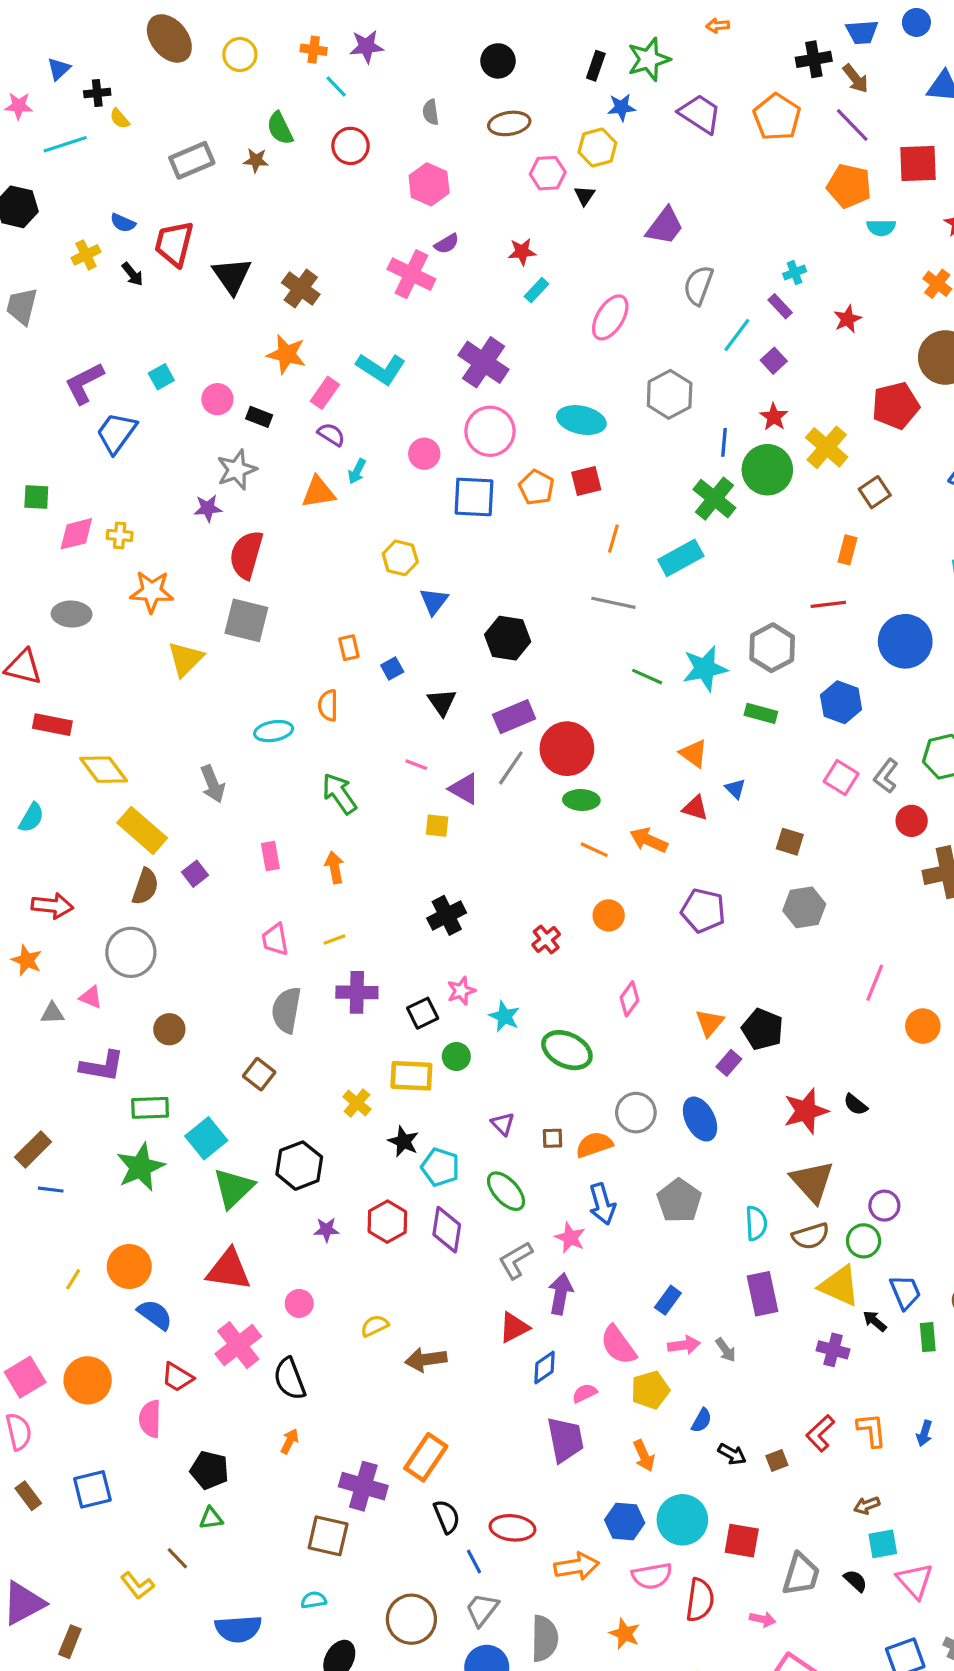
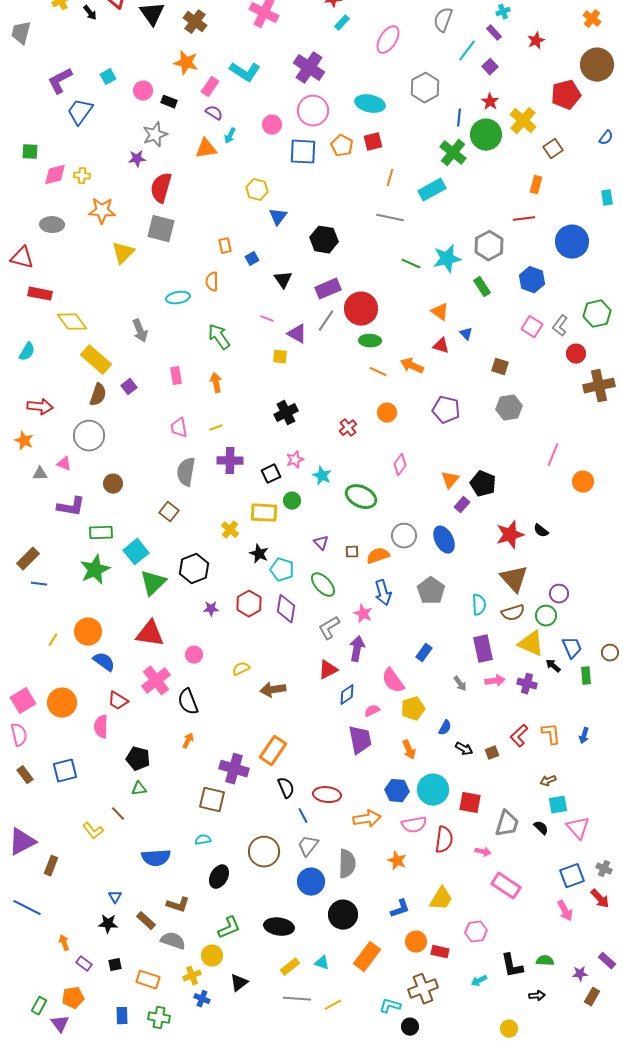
green rectangle: (761, 713) -> (482, 287), turned 42
pink arrow: (684, 1345) -> (495, 681), moved

